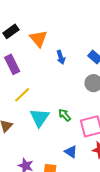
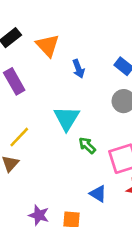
yellow line: (22, 95) -> (19, 137), moved
cyan triangle: (40, 118) -> (67, 118), moved

